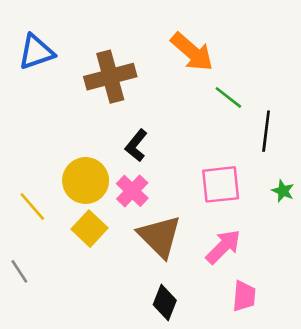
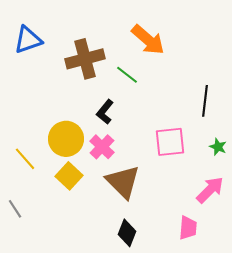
green line: (228, 97) -> (127, 75), moved
pink arrow: (223, 247) -> (210, 190), moved

